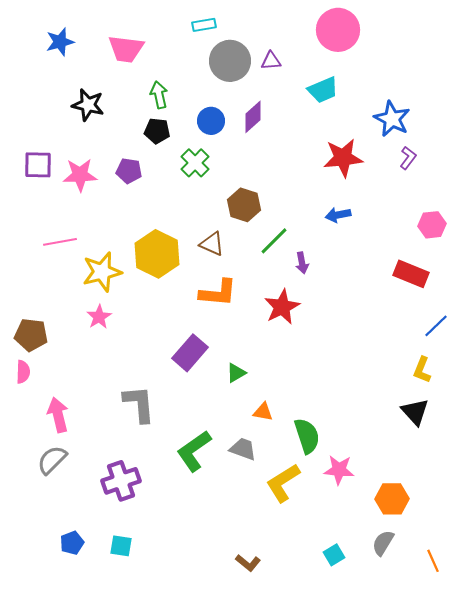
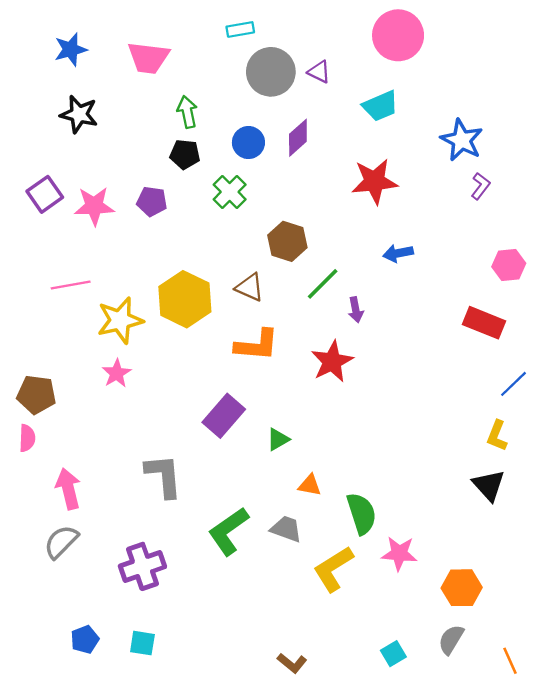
purple triangle: (271, 61) -> (319, 72), turned 30
black star: (88, 105) -> (79, 114), moved
red star: (343, 158) -> (374, 181), moved
purple square: (38, 165) -> (45, 194), turned -36

